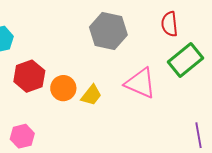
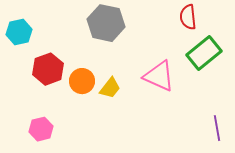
gray hexagon: (108, 31) -> (106, 23), moved

